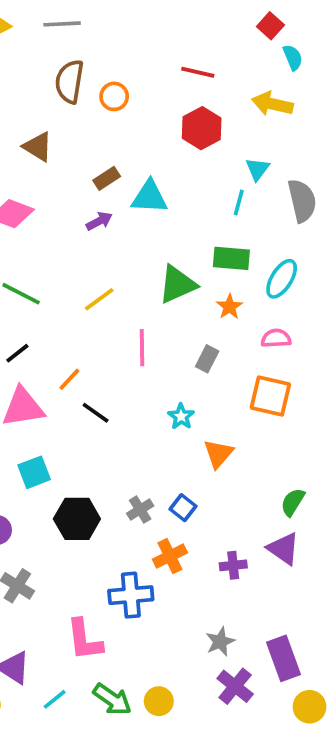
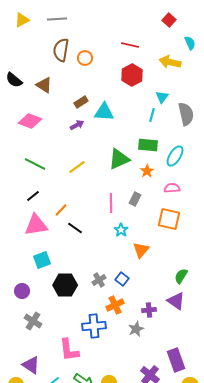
cyan semicircle: (293, 57) -> (190, 43), moved
pink line: (142, 348) -> (111, 203), moved
gray star: (220, 642) -> (136, 329), moved

